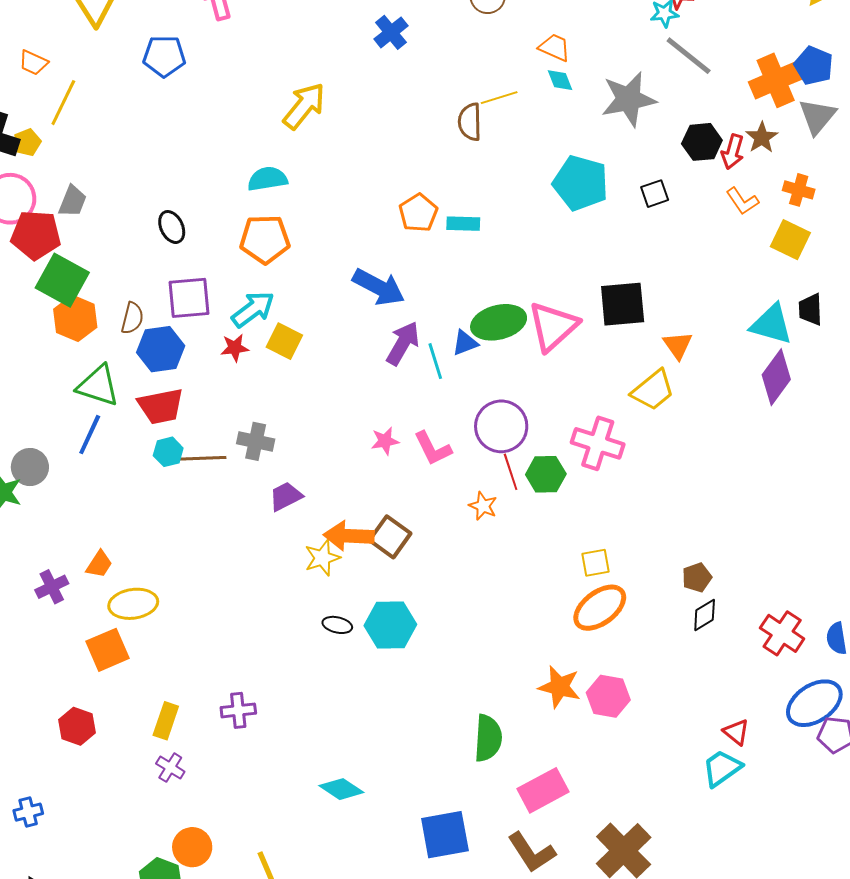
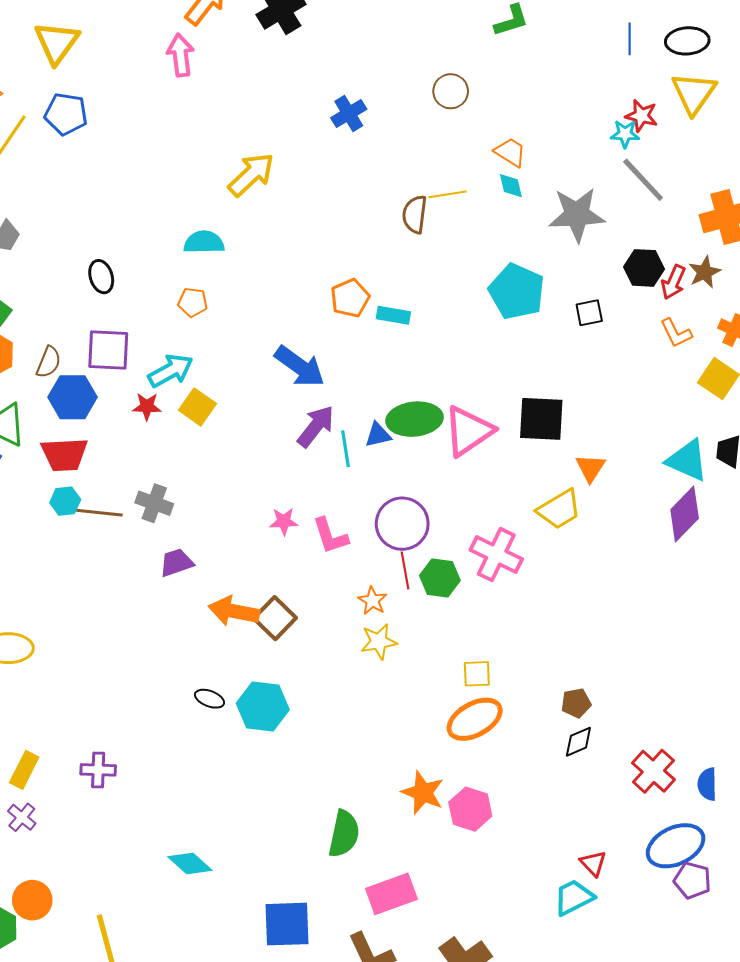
blue pentagon: (164, 56) -> (66, 114), moved
orange pentagon: (265, 239) -> (193, 302), size x0.6
yellow star: (322, 558) -> (379, 642), moved

